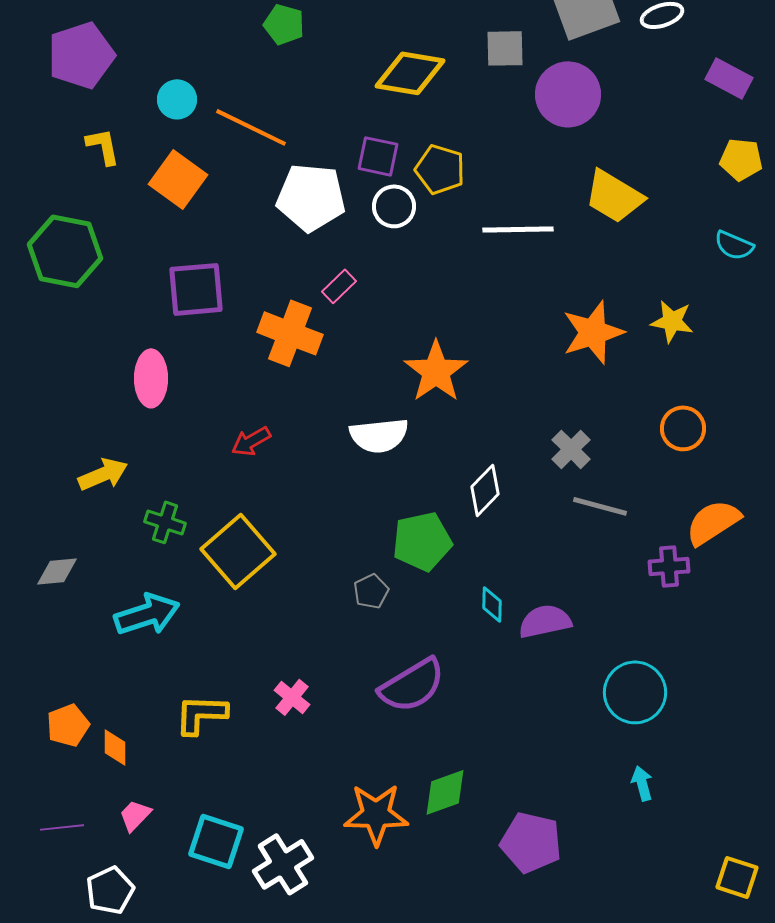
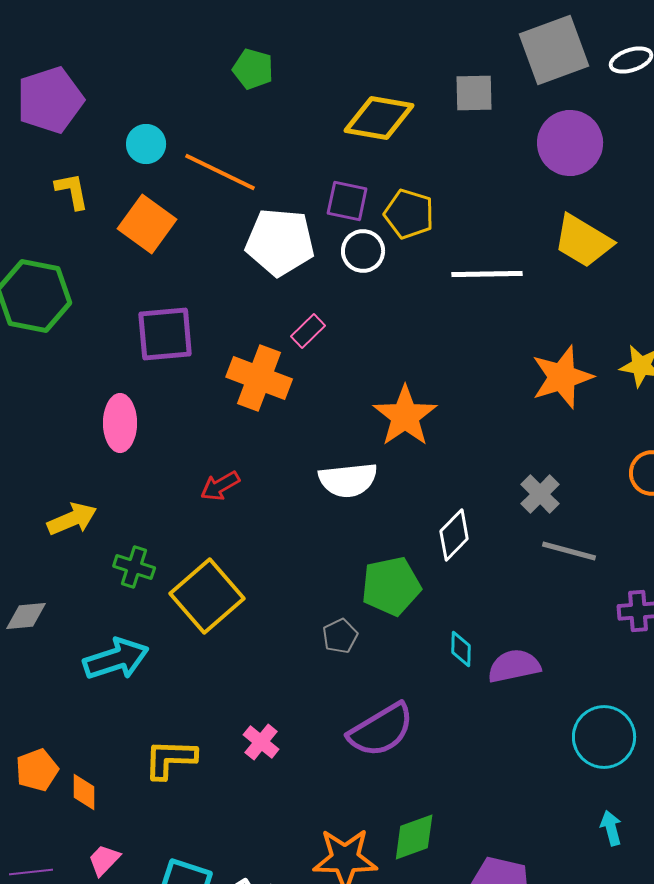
purple circle: (568, 94) -> (570, 143), moved

